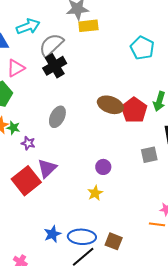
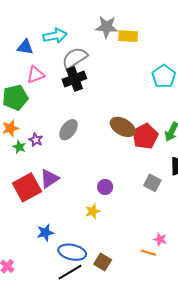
yellow rectangle: (88, 26) -> (128, 36), moved
green star: (13, 128) -> (19, 147), moved
purple star: (28, 143) -> (36, 140), moved
gray square: (149, 155) -> (152, 183), turned 30
blue star: (52, 234) -> (45, 233), moved

